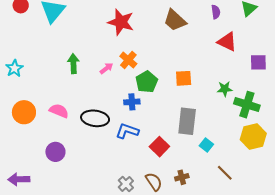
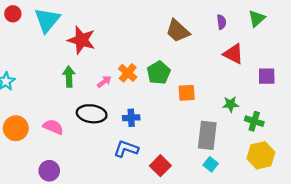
red star: (121, 22) -> (81, 40), moved
green pentagon: (147, 82) -> (159, 73), moved
green cross: (247, 105) -> (254, 121), size x0.7
black ellipse: (95, 118) -> (92, 114), moved
gray rectangle: (187, 121) -> (207, 135), moved

